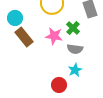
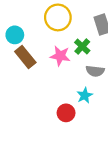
gray semicircle: (75, 49) -> (95, 71), moved

